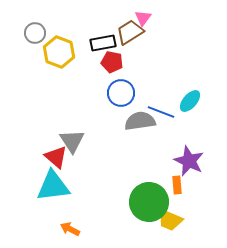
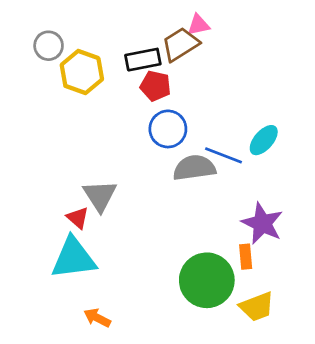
pink triangle: (143, 18) -> (198, 25), turned 42
red triangle: (56, 157) -> (78, 218), size x0.7
yellow trapezoid: (170, 220) -> (257, 307), moved, turned -44

